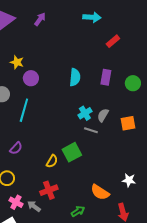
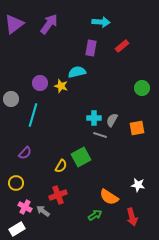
purple arrow: (40, 19) -> (49, 24), size x1.5
yellow star: (17, 62) -> (61, 86), moved
cyan semicircle: (75, 77) -> (77, 72), moved, turned -108
purple rectangle: (106, 77) -> (91, 48), moved
cyan cross: (85, 113) -> (94, 118), turned 32
green arrow: (78, 211) -> (95, 215), moved

